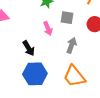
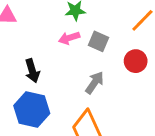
pink arrow: (48, 28) -> (69, 38), moved, turned 80

